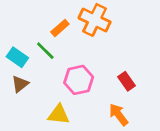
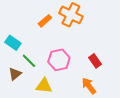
green line: (45, 51) -> (29, 61), moved
brown triangle: (20, 84) -> (15, 74), moved

